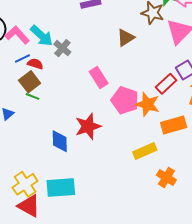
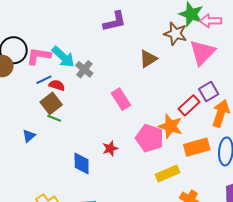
pink L-shape: (17, 35) -> (39, 56), turned -40
pink pentagon: (125, 100) -> (150, 138), moved
red star: (88, 126) -> (110, 148), size x0.6

